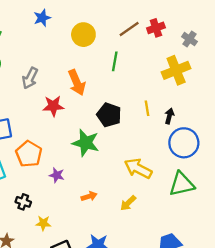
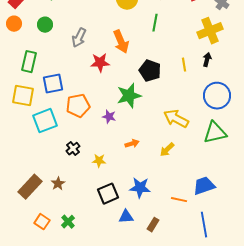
black arrow: (169, 116) -> (207, 60), moved
green star: (86, 143) -> (129, 96), turned -30
orange pentagon: (29, 154) -> (78, 106), turned 30
purple star: (57, 175) -> (109, 117), moved
black cross: (23, 202) -> (73, 149), turned 32
yellow star: (43, 223) -> (99, 161), moved

